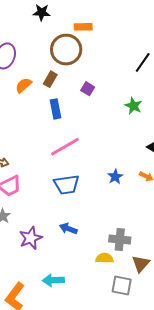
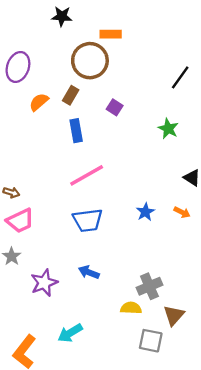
gray cross: (120, 240) -> (149, 286), turned -30
cyan arrow: (53, 280) -> (70, 333), turned -30

